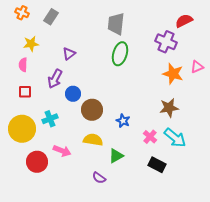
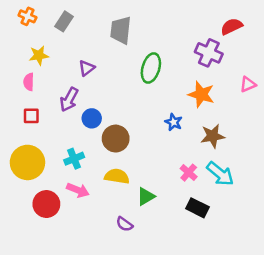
gray trapezoid: (116, 24) -> (121, 30), moved
orange star: (173, 74) -> (201, 94), moved
cyan cross: (50, 119) -> (74, 159), moved
blue star: (123, 121) -> (174, 122), moved

